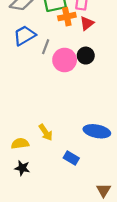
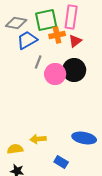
blue trapezoid: (24, 36) -> (27, 40), moved
black circle: (86, 56) -> (74, 70), size x1.5
yellow arrow: (46, 132) -> (38, 139), turned 119

